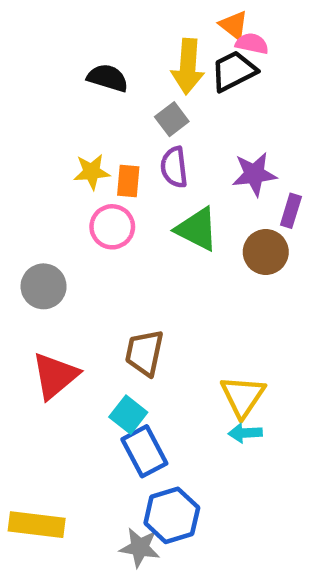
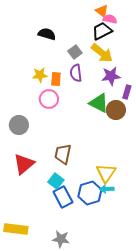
yellow arrow: (188, 66) -> (102, 53), moved, turned -55
green triangle: (197, 229) -> (99, 103), moved
blue hexagon: (172, 515) -> (90, 193), moved

